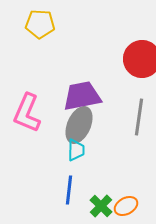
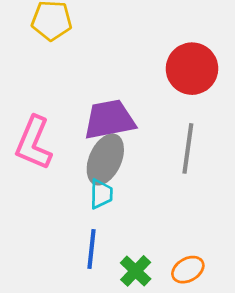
orange ellipse: (126, 206) -> (188, 270), moved

